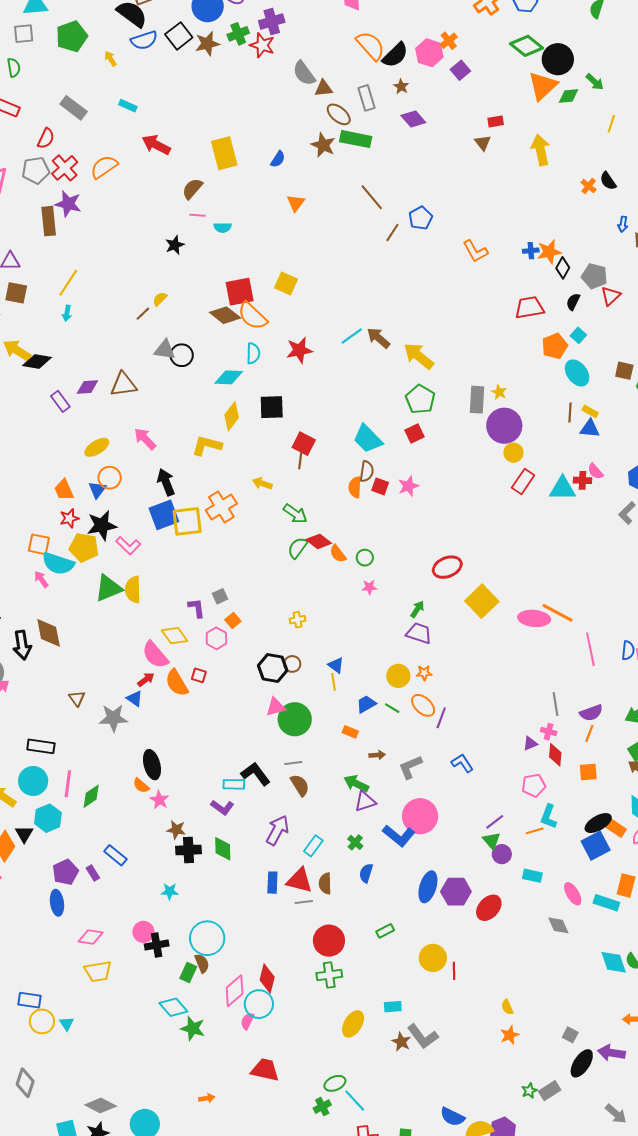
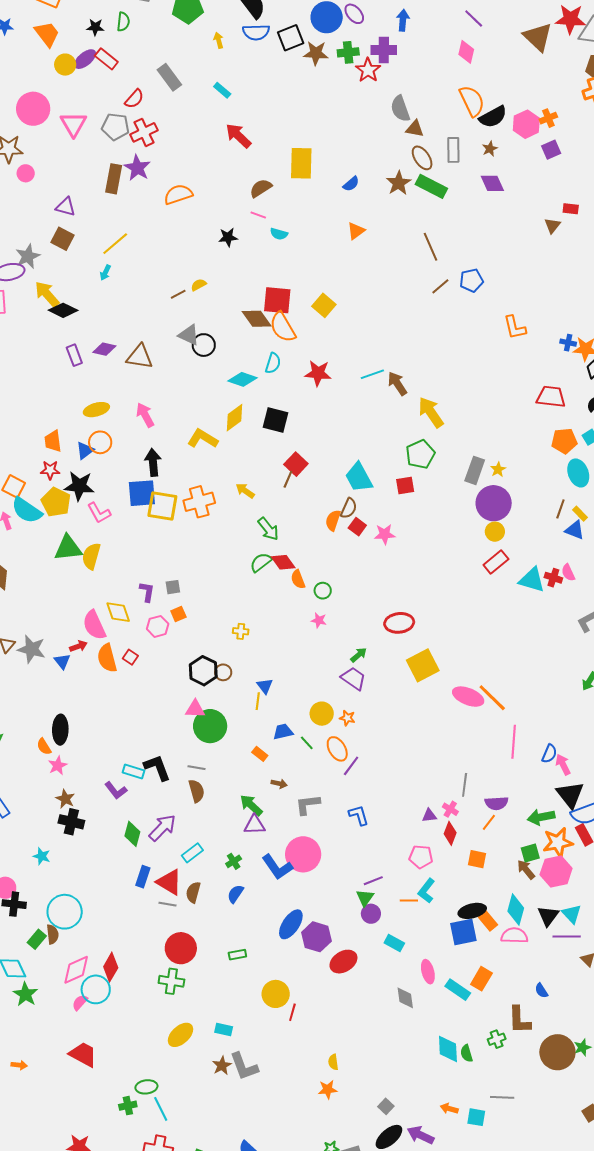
orange semicircle: (104, 167) -> (178, 194), moved
gray star: (113, 718) -> (32, 649), moved
green diamond: (223, 849) -> (132, 834), moved

